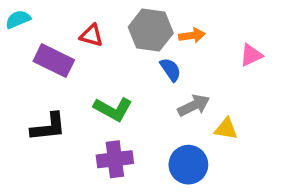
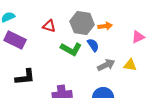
purple rectangle: (54, 61) -> (15, 40), moved
green L-shape: (113, 109) -> (71, 49), moved
yellow triangle: (226, 129) -> (130, 65), moved

